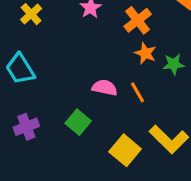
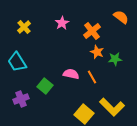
green square: (78, 122) -> (45, 86), moved

